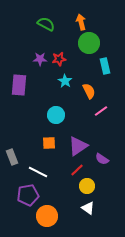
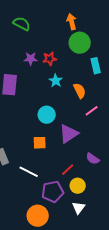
green semicircle: (46, 24) -> (22, 24), moved
purple triangle: (78, 146) -> (69, 134), moved
purple pentagon: (28, 195) -> (53, 192), moved
white triangle: (88, 208) -> (79, 208), turned 32

